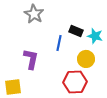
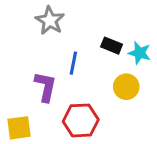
blue line: (59, 43) -> (73, 63), moved
red hexagon: (75, 82) -> (81, 120), moved

